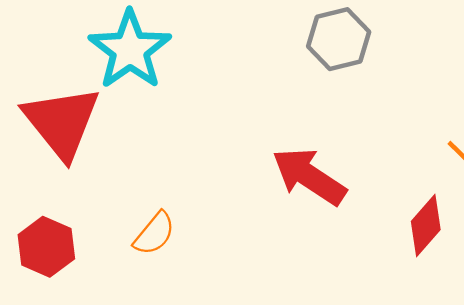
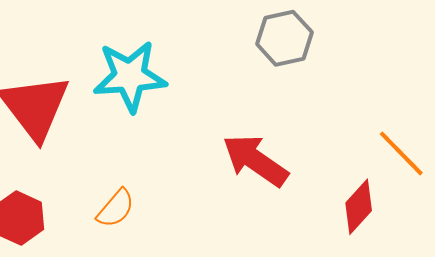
cyan star: (130, 50) -> (130, 76), moved, turned 30

